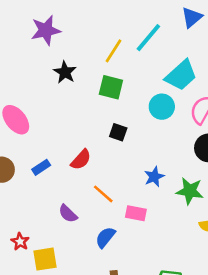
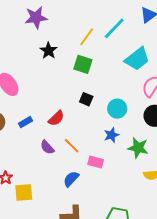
cyan circle: (162, 107) -> (117, 109), moved
purple semicircle: (68, 214) -> (47, 147), moved

